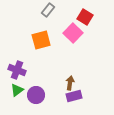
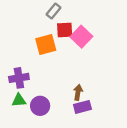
red square: (85, 17) -> (65, 30), moved, turned -35
purple cross: (17, 70) -> (19, 78), turned -30
green triangle: (17, 90) -> (19, 100), turned 32

